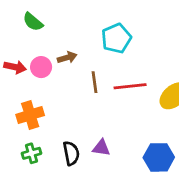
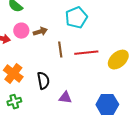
pink circle: (41, 67) -> (21, 31), moved
orange cross: (30, 115) -> (13, 74), turned -36
black semicircle: (71, 153) -> (43, 81), moved

